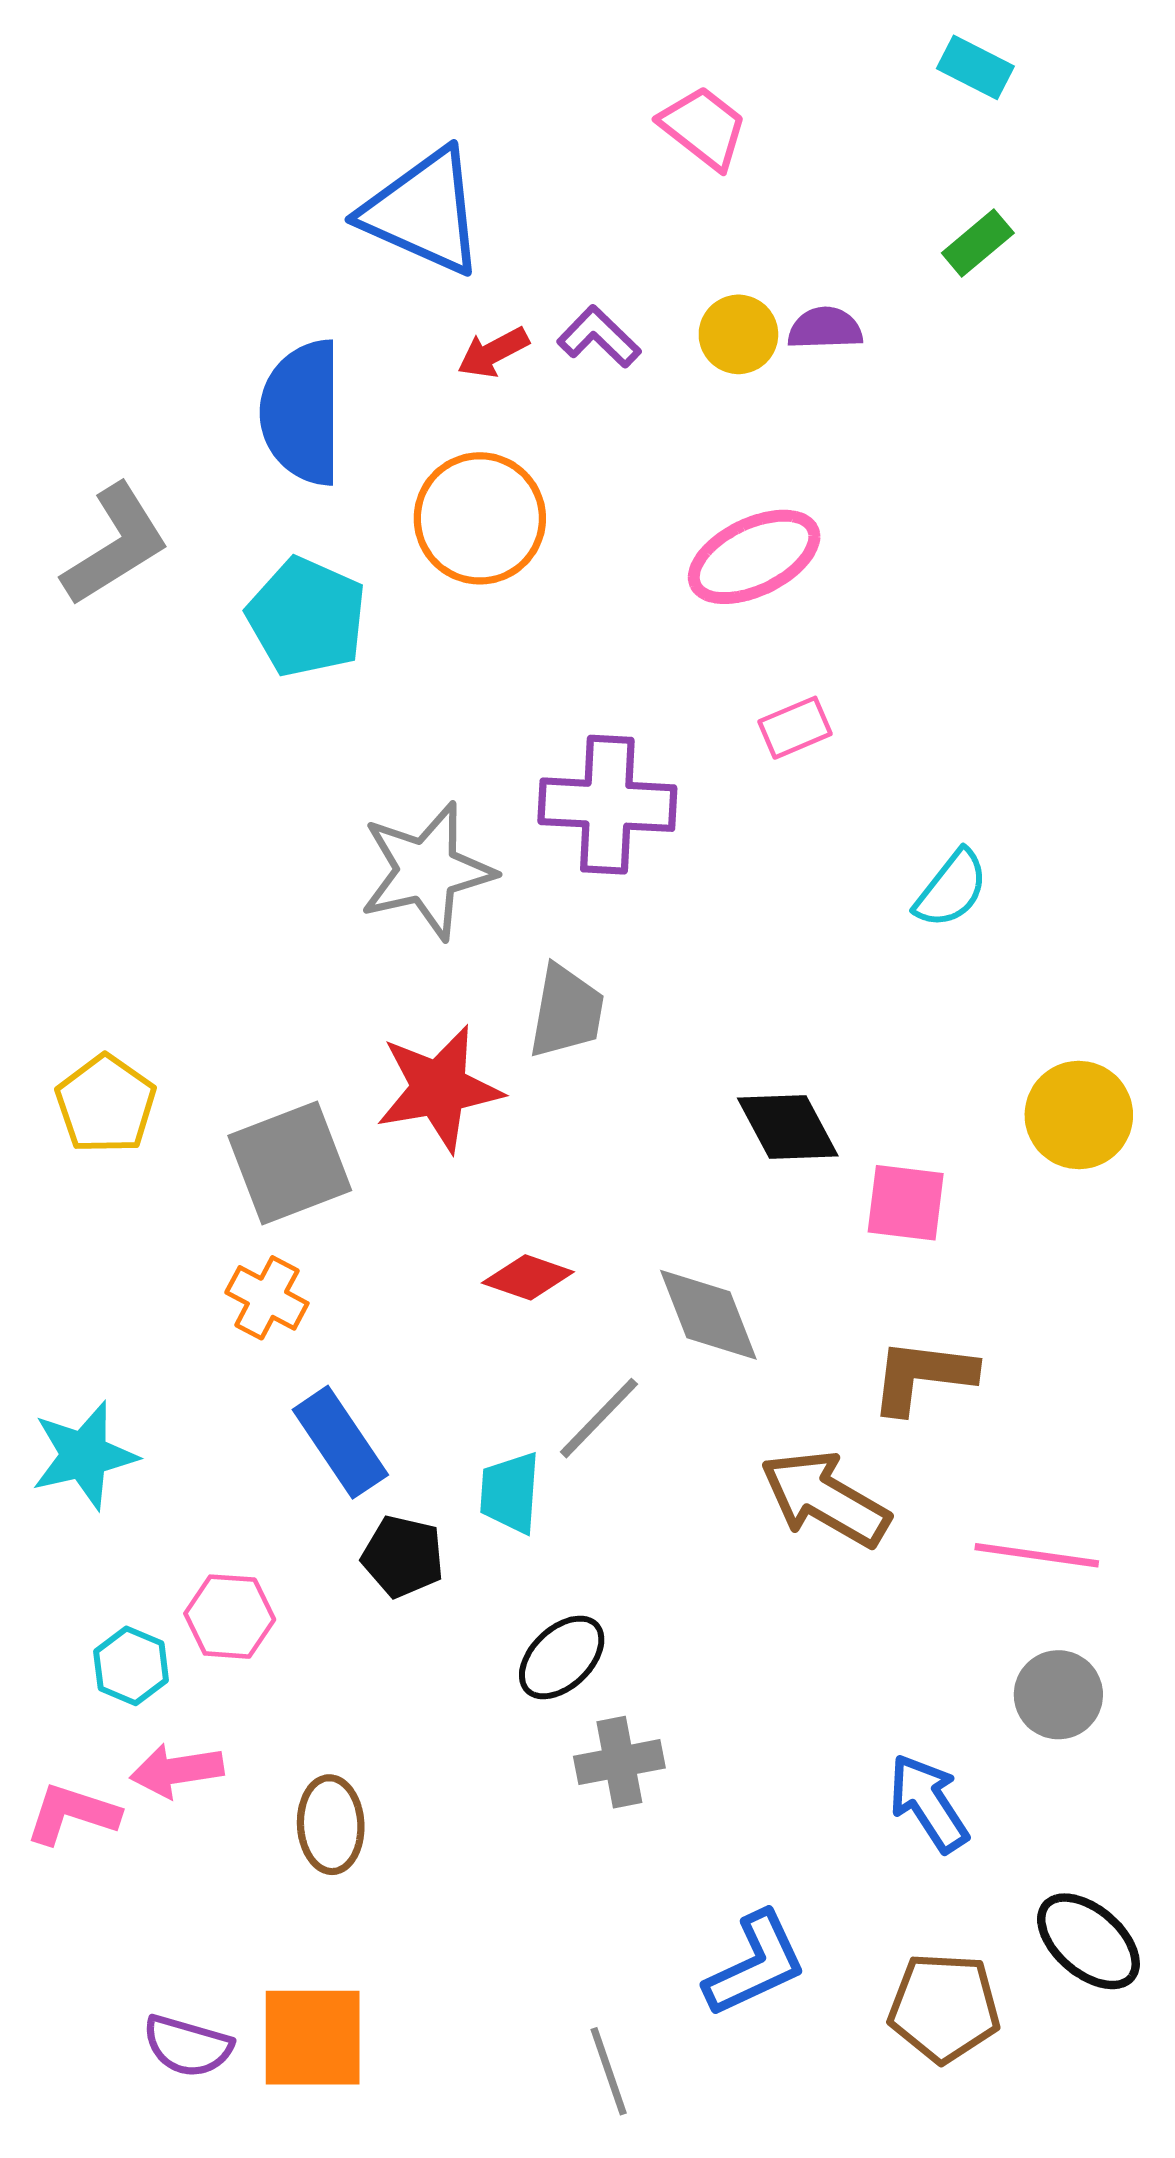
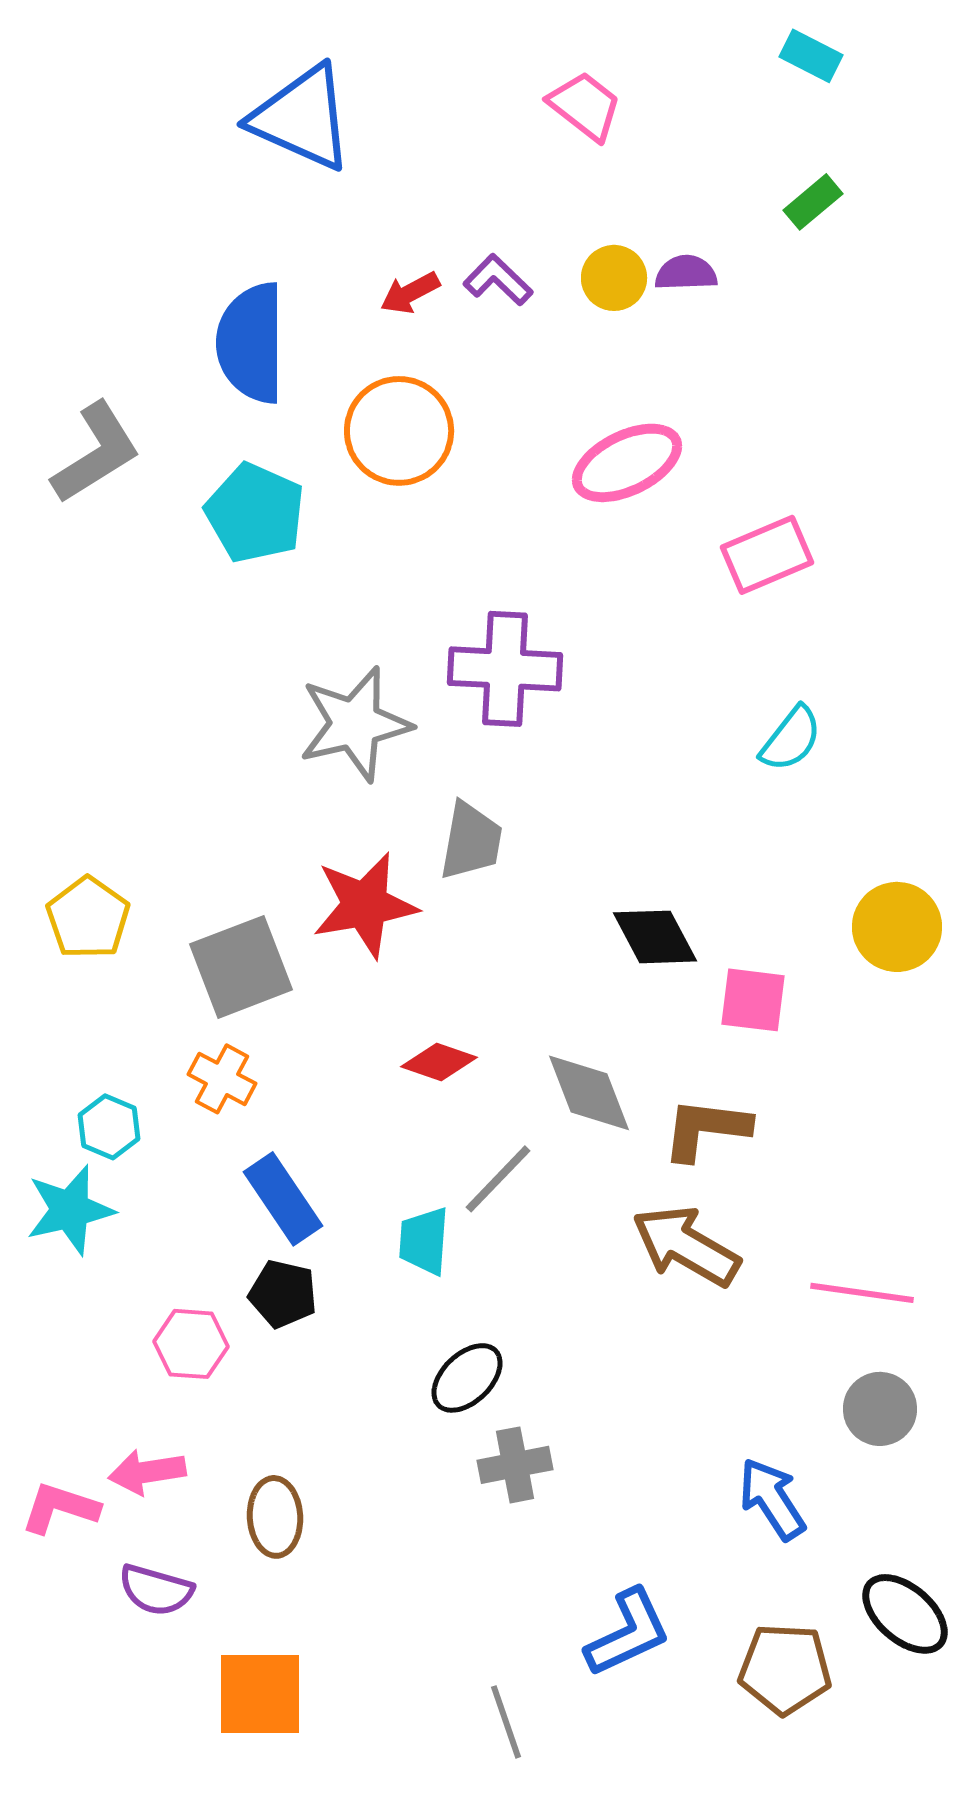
blue triangle: (423, 212) -> (302, 118), moved
pink rectangle: (795, 728) -> (767, 555), moved, size x1.5
brown L-shape: (922, 1376) -> (706, 1129), moved
black pentagon: (403, 1556) -> (283, 1294), moved
cyan hexagon: (131, 1666) -> (109, 1127), moved
purple semicircle: (188, 2046) -> (156, 1590), moved

